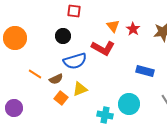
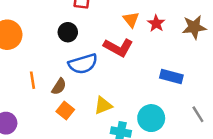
orange line: (35, 74) -> (32, 80), turned 48
brown semicircle: (56, 79) -> (59, 87), turned -32
yellow triangle: (80, 89) -> (103, 105), moved

